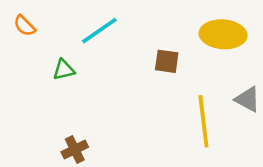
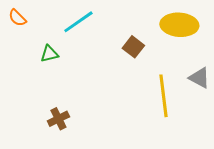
brown square: (167, 61) -> (133, 47), turned 30

